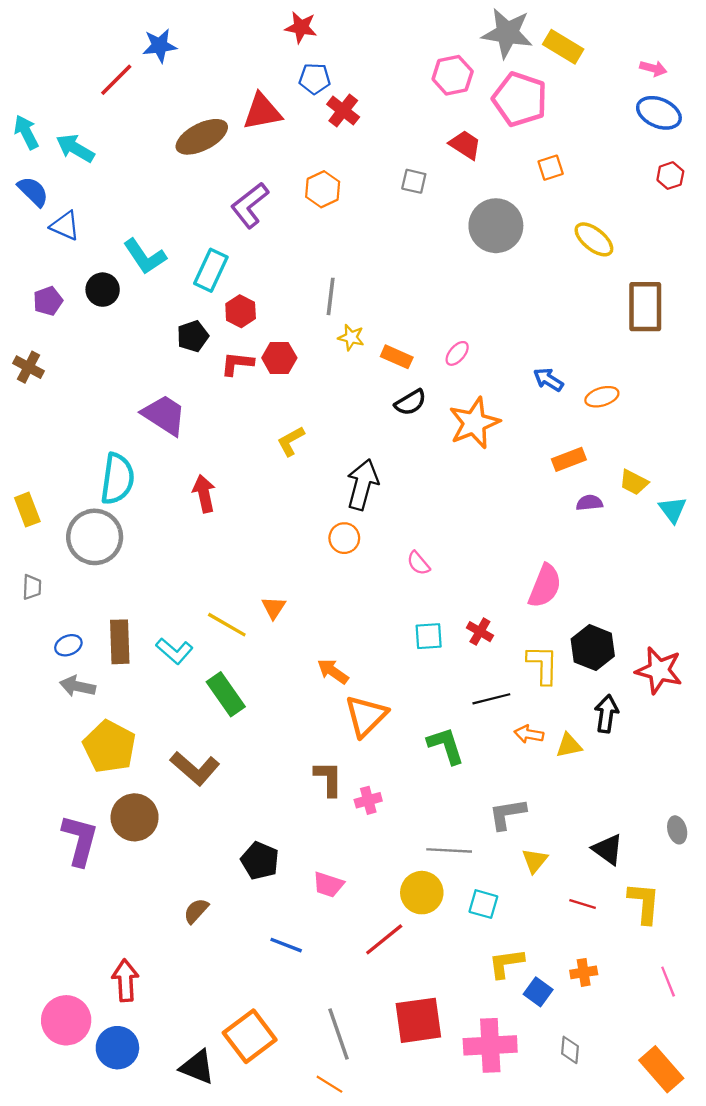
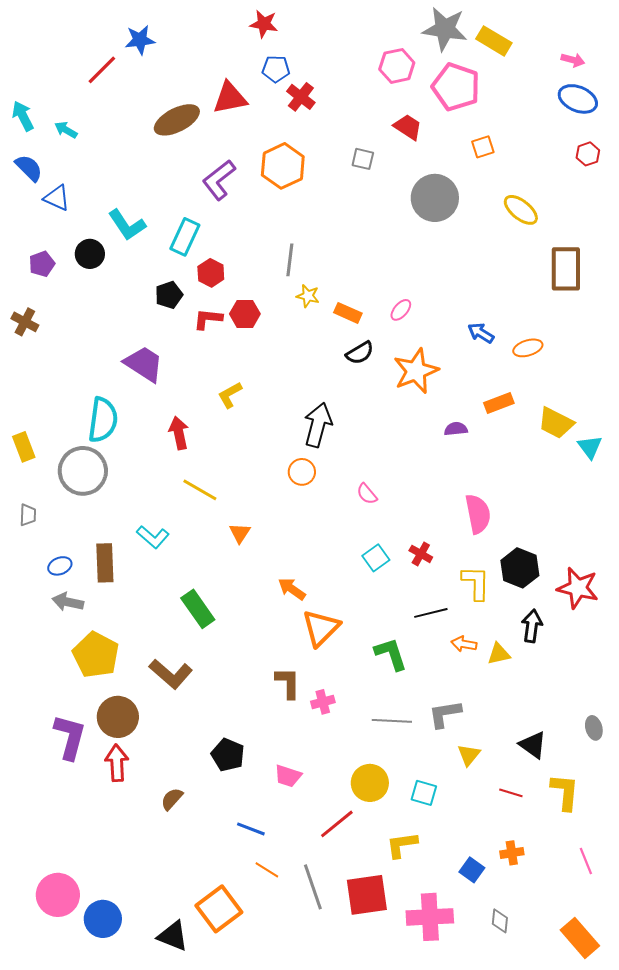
cyan arrow: (75, 148) -> (66, 130), size x0.7
orange hexagon: (323, 189) -> (283, 166), size x1.4
yellow L-shape: (291, 441) -> (230, 395), moved
yellow trapezoid: (634, 482) -> (556, 423), size x1.4
purple semicircle: (589, 503) -> (456, 429), moved
pink semicircle: (545, 586) -> (478, 514), turned -33
yellow line: (227, 625) -> (200, 490), moved
cyan square: (429, 636) -> (376, 558), turned -32
cyan L-shape: (174, 651) -> (153, 537), moved
gray line: (449, 850) -> (392, 721), moved
yellow L-shape: (506, 963) -> (402, 845), moved
red arrow: (125, 980) -> (117, 763), moved
gray line: (339, 1034) -> (313, 887), moved
orange line: (329, 1084) -> (267, 870), moved

